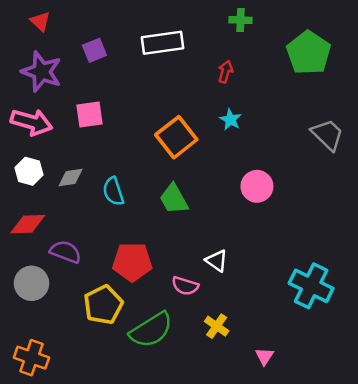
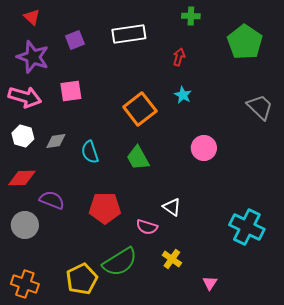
yellow pentagon: (103, 305) -> (82, 279), moved

